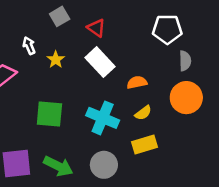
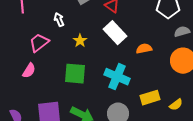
yellow star: (56, 60) -> (80, 41), moved
gray semicircle: (185, 61) -> (182, 32), turned -105
yellow semicircle: (143, 113) -> (176, 105), moved

